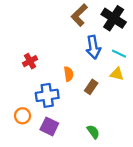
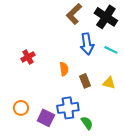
yellow triangle: (117, 74) -> (109, 83), moved
brown rectangle: (91, 87) -> (85, 81), turned -56
blue cross: (47, 95) -> (68, 108), moved

